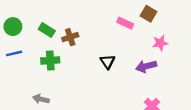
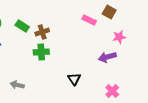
green cross: (50, 60) -> (41, 52), moved
black triangle: (108, 62) -> (74, 79), moved

